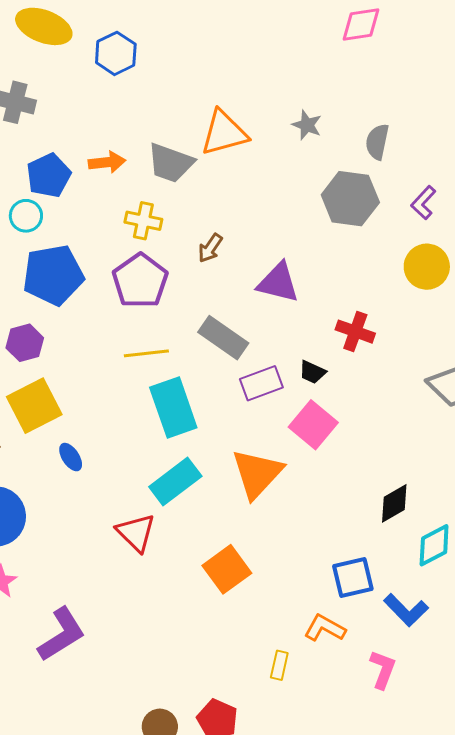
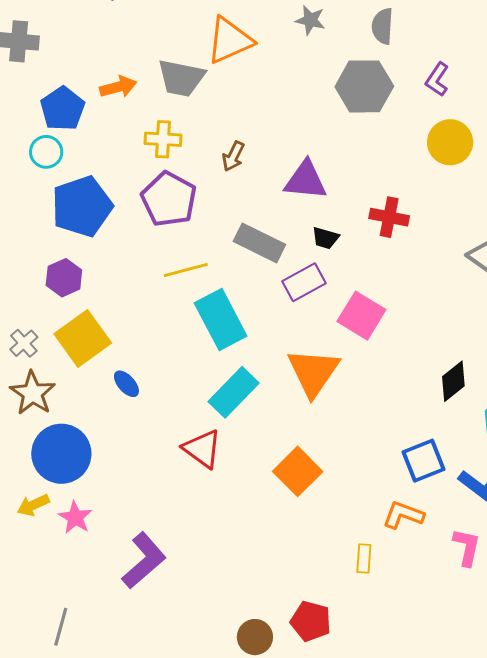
black trapezoid: (312, 372) -> (325, 238), moved

